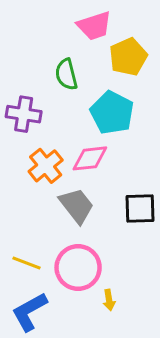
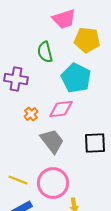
yellow pentagon: (128, 57) -> (87, 40), turned 30
orange cross: (46, 166) -> (31, 114), size x0.6

